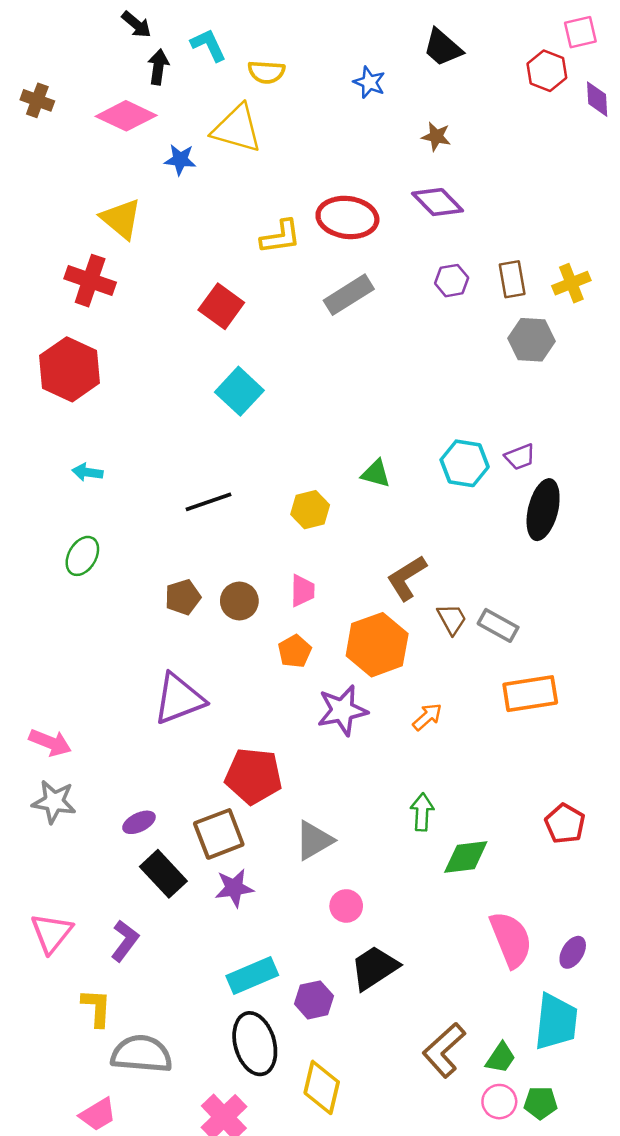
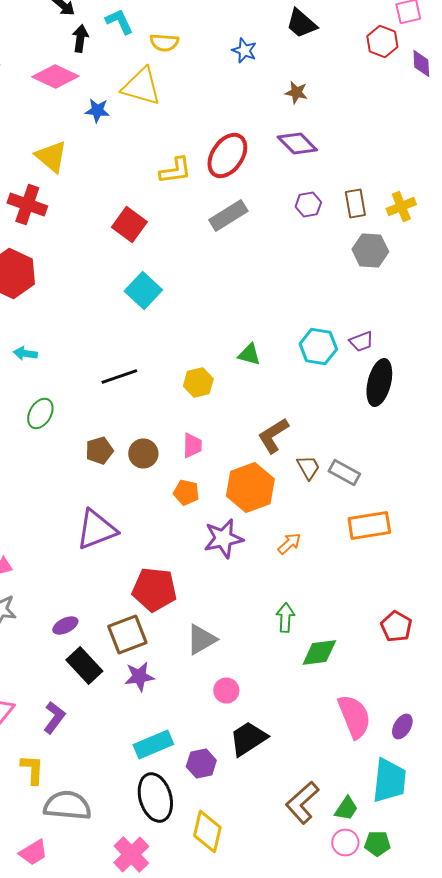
red ellipse: (347, 217) -> (227, 156), turned -63
green ellipse: (82, 556) -> (40, 414), moved
orange pentagon: (295, 651) -> (186, 492), turned -30

